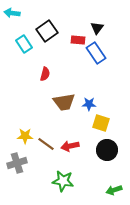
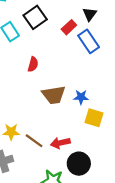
red rectangle: (78, 40) -> (69, 27), turned -48
black circle: (107, 150) -> (79, 164), moved

